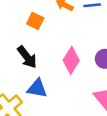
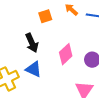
orange square: (35, 21) -> (45, 16), turned 32

